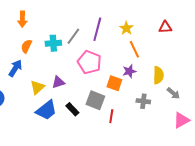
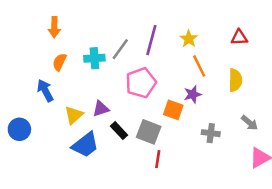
pink pentagon: (89, 62) -> (141, 83), turned 30
blue arrow: (15, 68) -> (45, 91), turned -60
yellow semicircle: (158, 75) -> (235, 80), moved
black rectangle: (72, 109) -> (119, 131), moved
red line: (111, 116) -> (158, 159), moved

